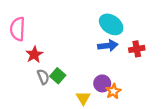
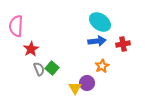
purple circle: (102, 83) -> (87, 83), moved
orange star: (113, 91) -> (102, 66), moved

